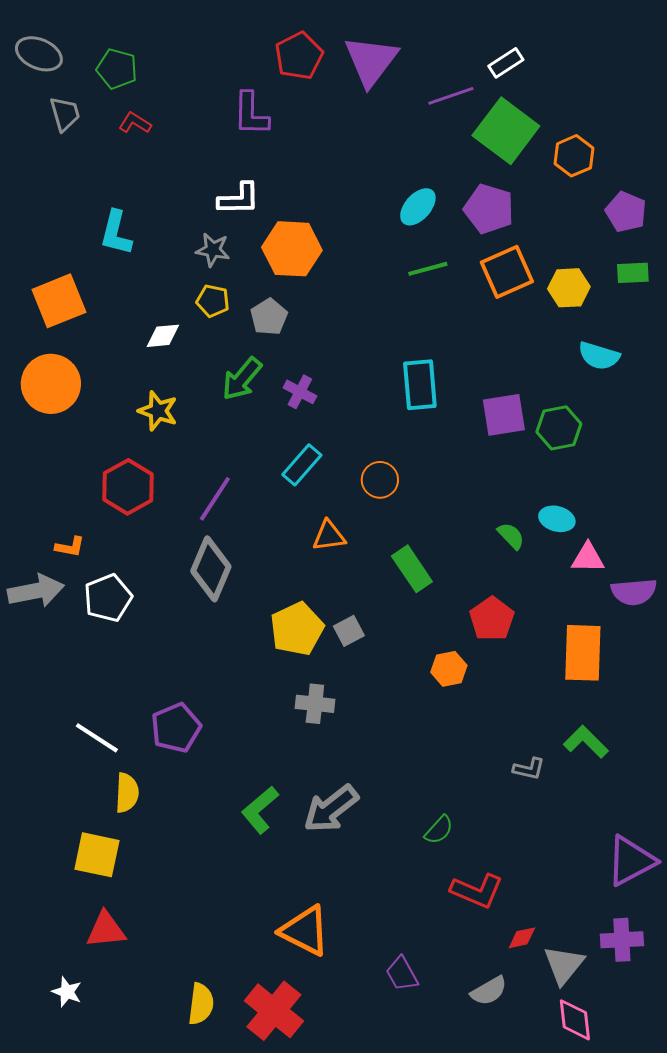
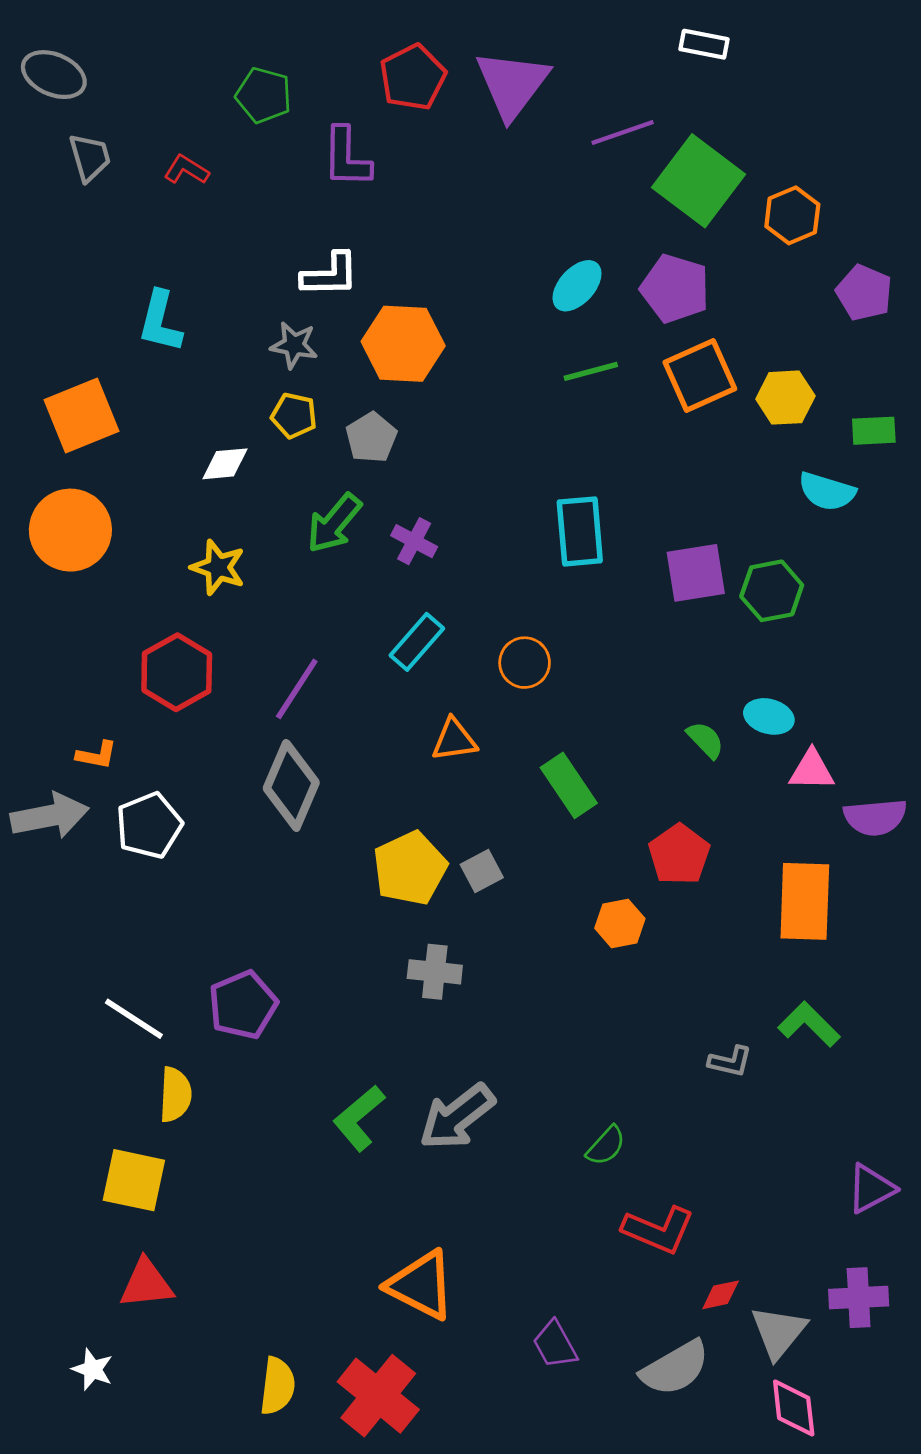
white rectangle: (506, 63) -> (704, 44), moved, turned 44
green pentagon: (117, 69) -> (264, 95), moved
green rectangle: (633, 273) -> (874, 431), moved
purple triangle: (631, 861) -> (871, 1189), size x0.7
gray semicircle: (489, 991) -> (675, 1368), size x1.4

